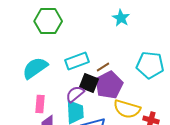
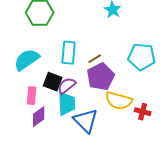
cyan rectangle: (77, 61) -> (69, 53), turned -65
black square: (89, 83) -> (53, 82), moved

